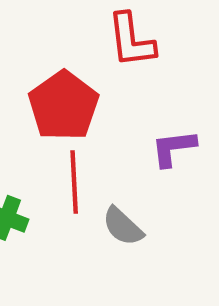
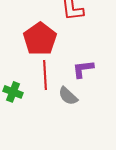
purple L-shape: (174, 148) -> (83, 69), moved

